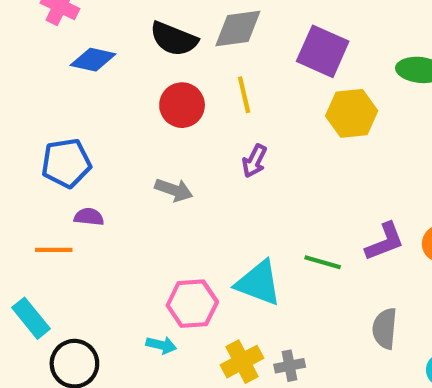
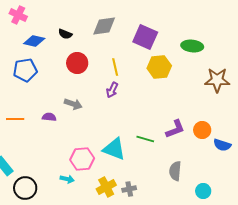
black semicircle: (174, 39) -> (65, 34), moved, size x0.6
yellow line: (244, 95) -> (115, 67), moved
blue pentagon: (66, 163) -> (25, 70), moved
purple semicircle: (89, 217) -> (49, 117), moved
orange line: (54, 250) -> (15, 119), moved

